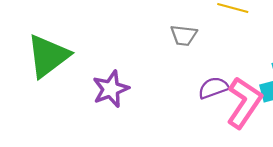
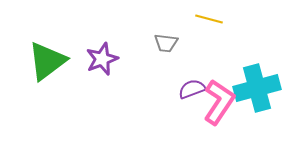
purple star: (111, 89) -> (102, 59), moved

